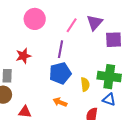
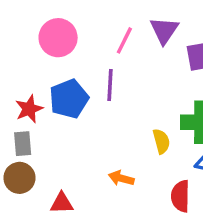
red star: (23, 56) -> (29, 109), moved
blue pentagon: (60, 73) -> (69, 99), moved

